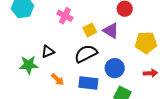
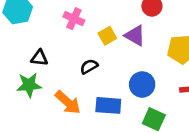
black triangle: (48, 51) -> (39, 58), moved, turned 32
black semicircle: (86, 54) -> (89, 67), moved, size x0.6
orange arrow: (58, 79) -> (68, 102), size x1.5

